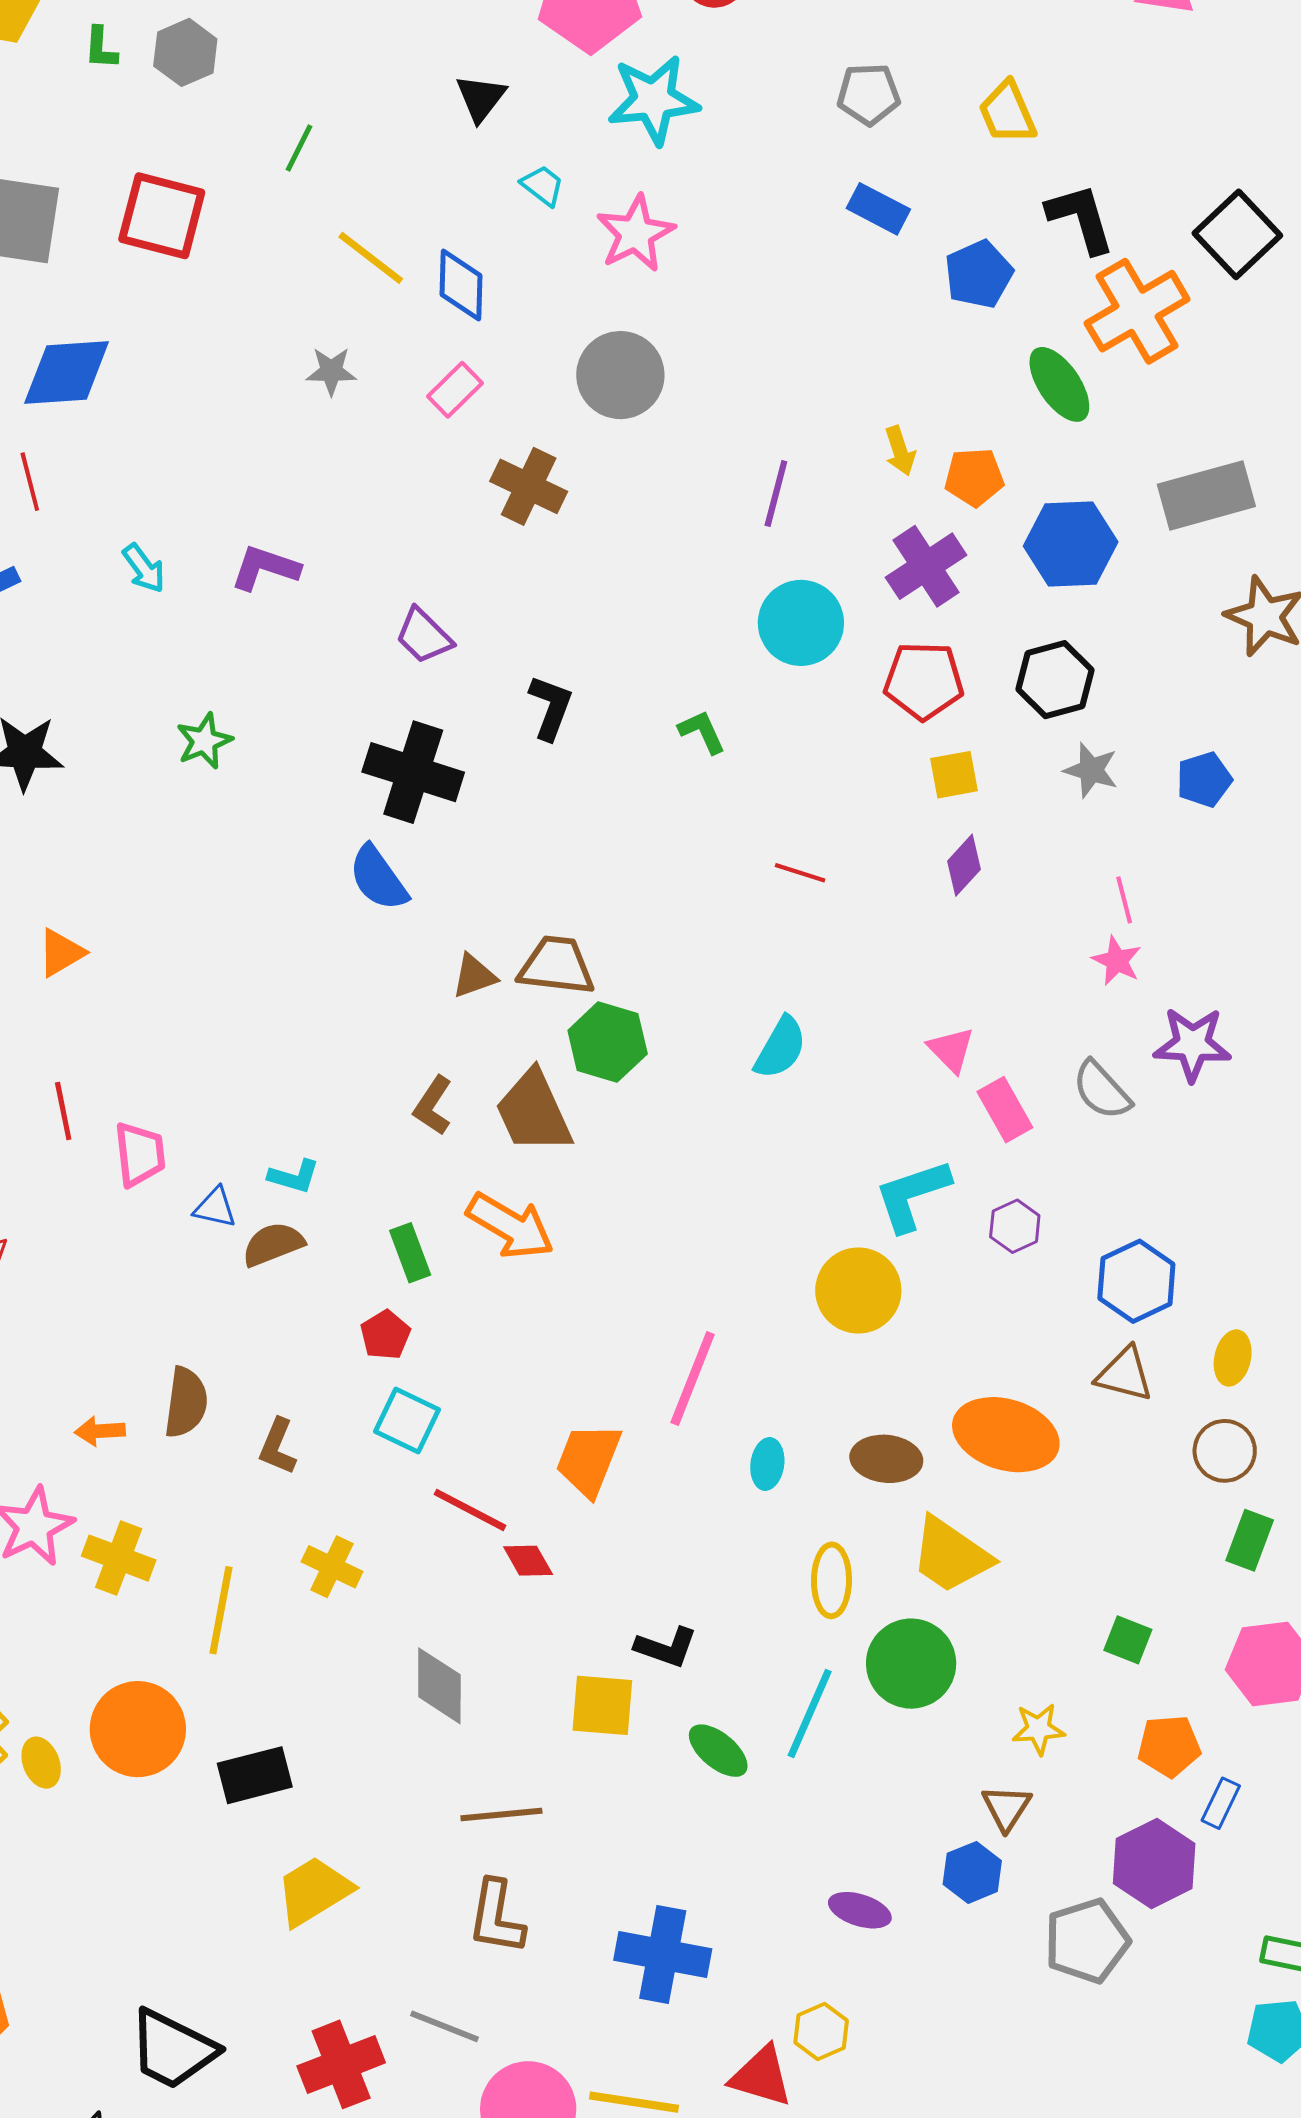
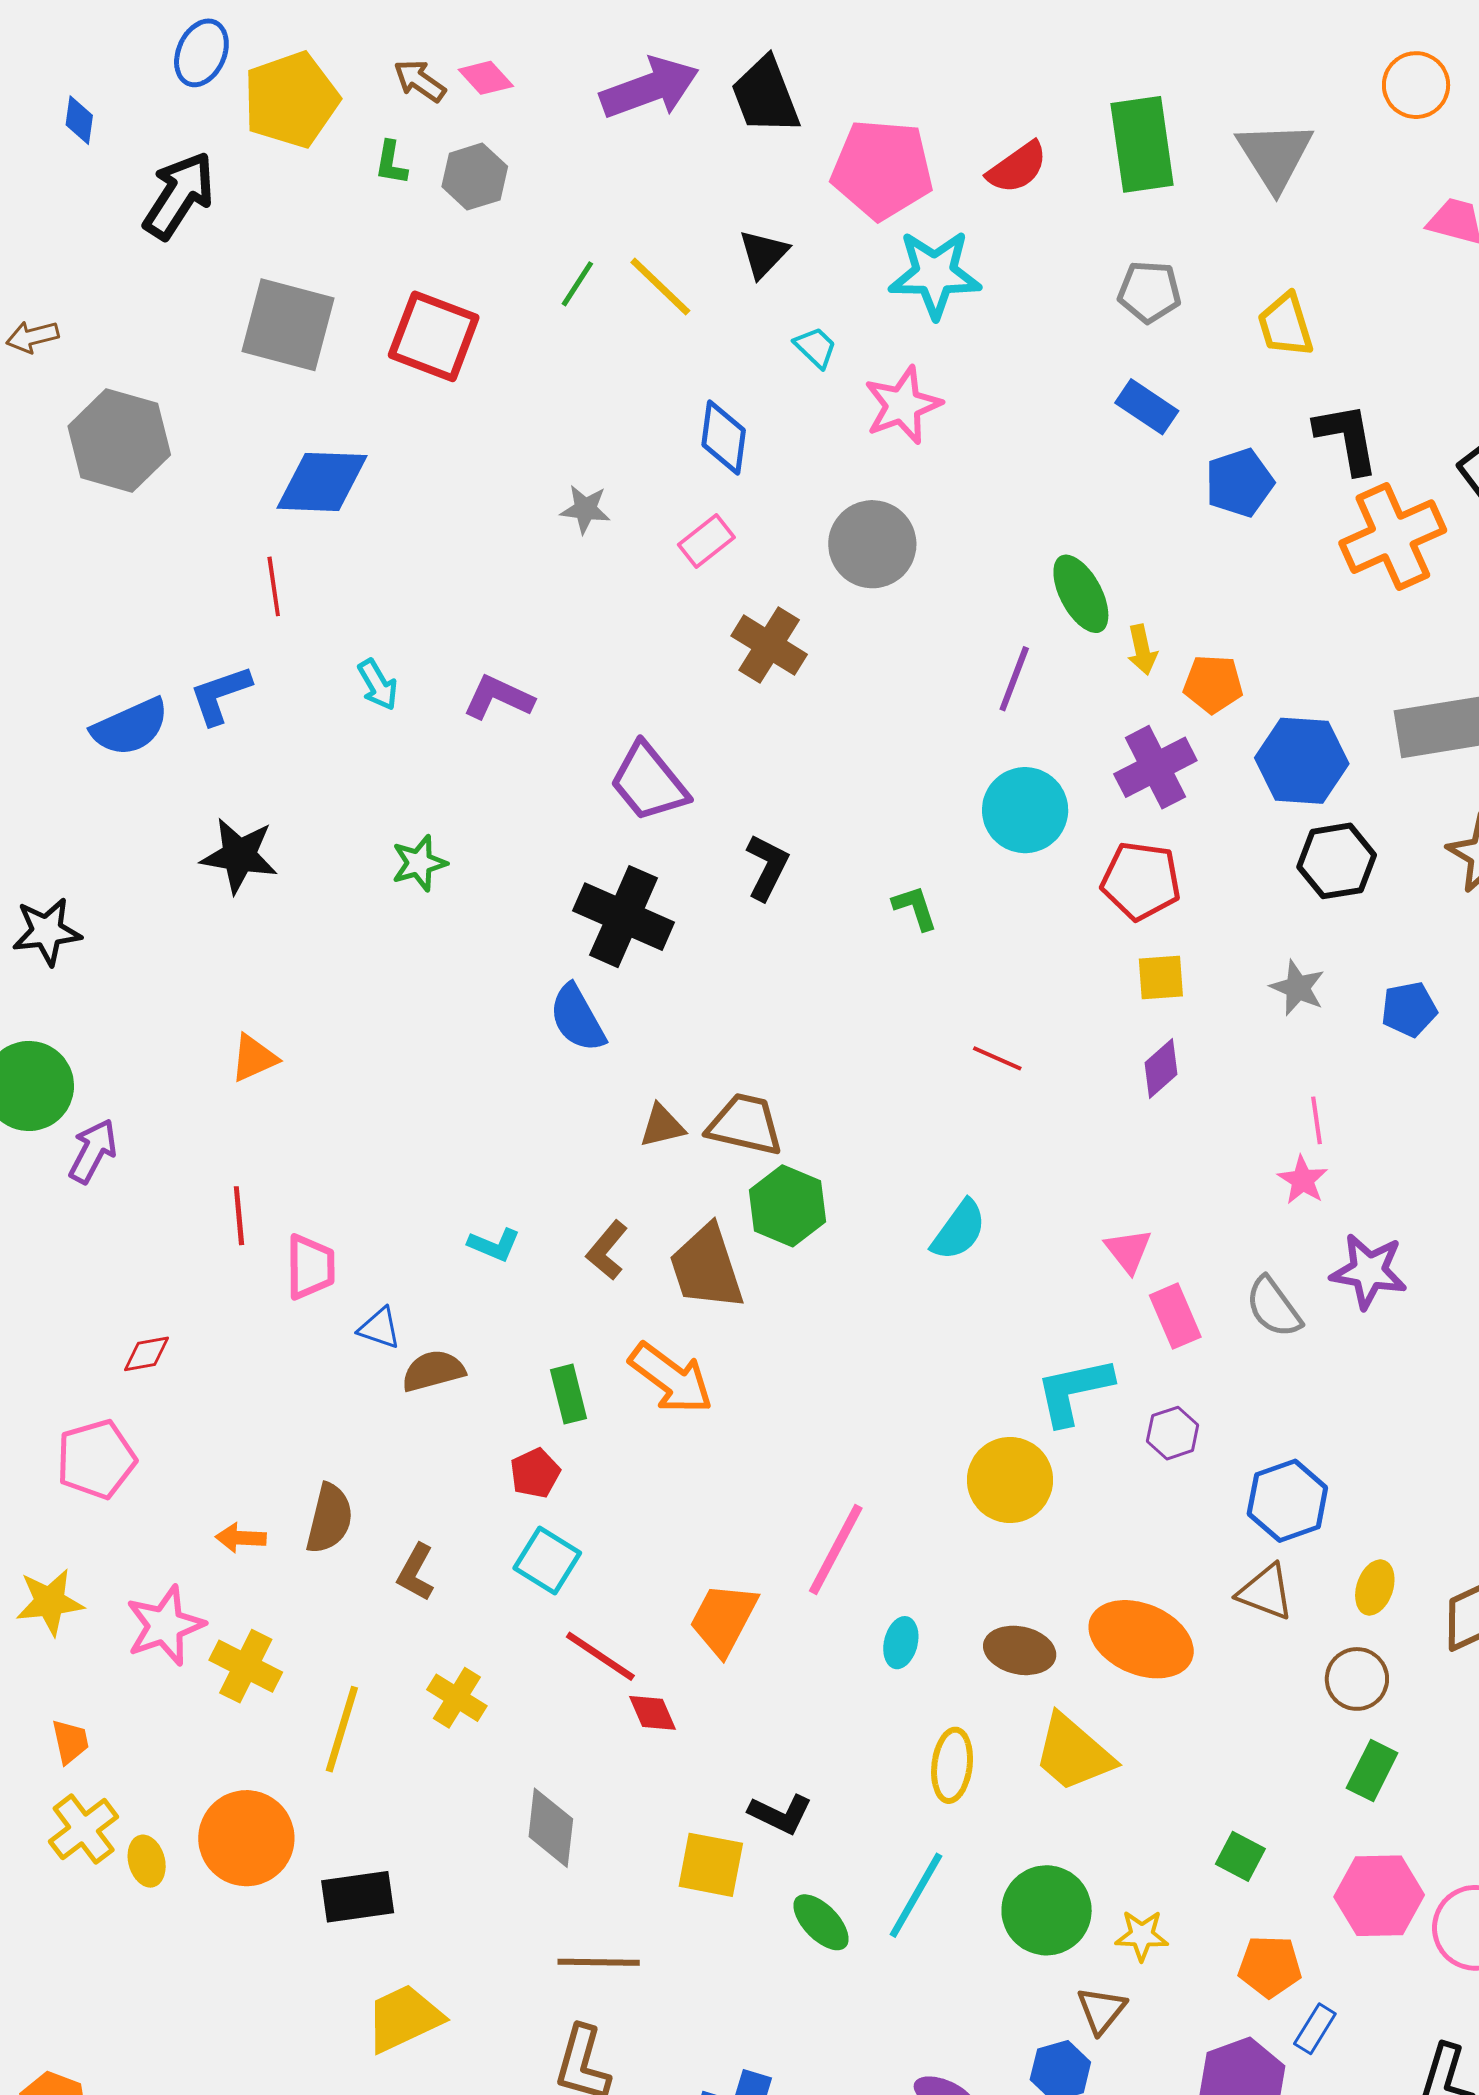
yellow line: (371, 258) -> (660, 286), moved
green ellipse: (1059, 384) -> (1081, 594), moved
purple trapezoid: (424, 636) -> (649, 782), size x1.4
black hexagon: (1055, 680) -> (1337, 861), moved
cyan L-shape: (294, 1176) -> (494, 1245), moved
green circle: (911, 1664) -> (1047, 1910), moved

